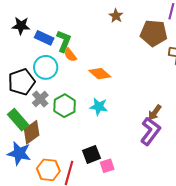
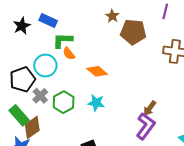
black star: (21, 26) -> (22, 26), turned -30
brown pentagon: (154, 33) -> (133, 32), moved
blue rectangle: (44, 38) -> (48, 20), moved
green L-shape: (64, 41) -> (63, 40), turned -110

